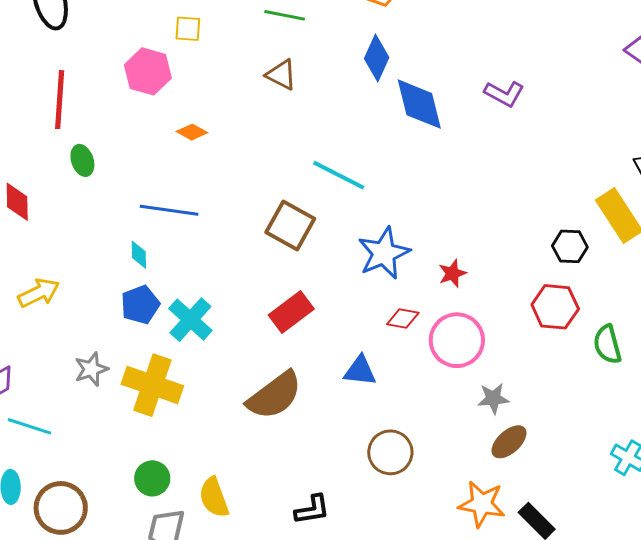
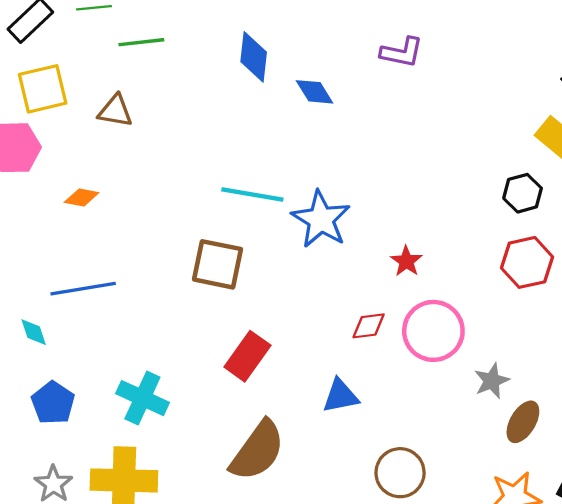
yellow square: (188, 29) -> (43, 89), size x1.6
brown triangle: (281, 75) -> (115, 111), moved
blue diamond: (419, 104) -> (314, 92), size x0.6
blue star: (384, 253) -> (321, 219), moved
cyan diamond: (139, 255) -> (34, 332), moved
blue pentagon: (140, 305) -> (53, 403), moved

